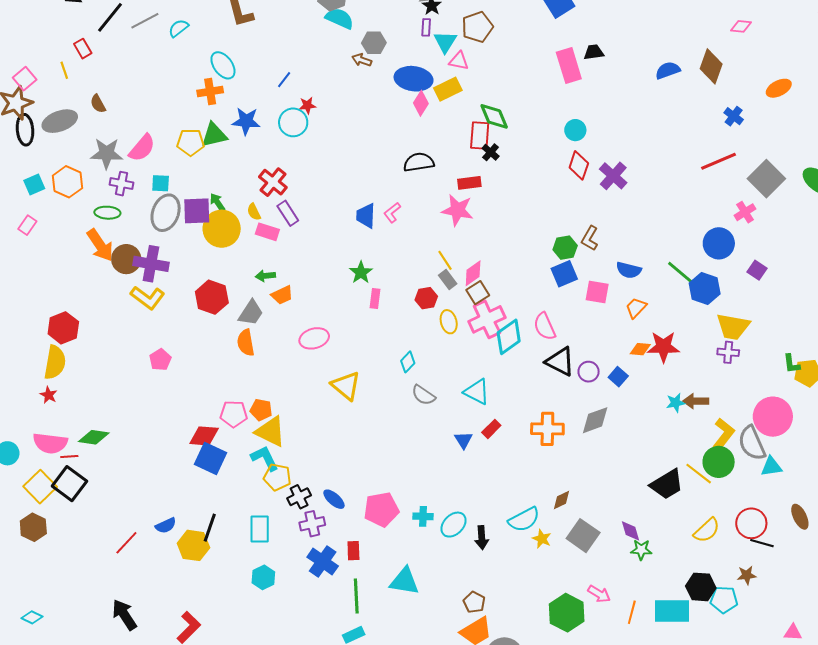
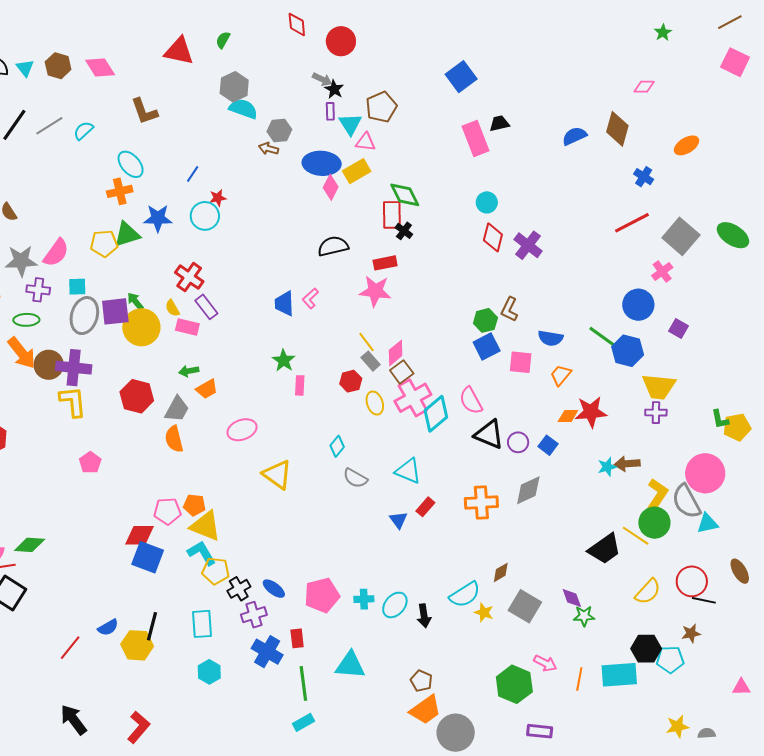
yellow L-shape: (148, 298) -> (73, 402), turned -128

